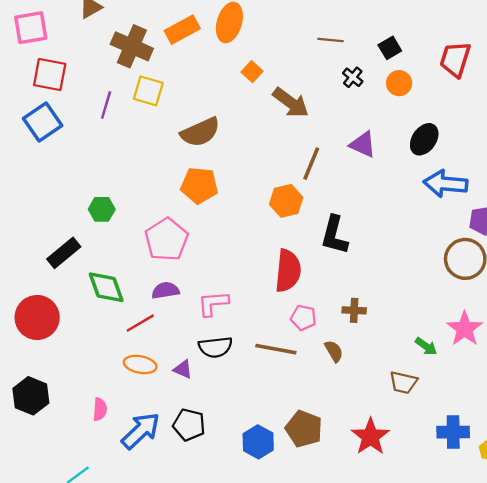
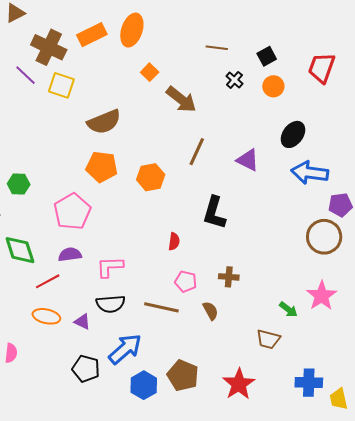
purple line: (106, 105) -> (25, 75), moved, turned -65
purple triangle: (363, 144) -> (248, 160), moved
orange hexagon: (286, 201) -> (151, 177), moved
red semicircle: (288, 271) -> (174, 241), size x0.5
blue arrow: (141, 431) -> (125, 349), moved

